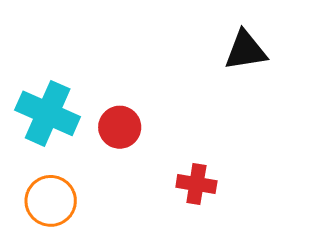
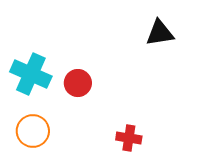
red cross: (196, 184) -> (129, 138), moved

